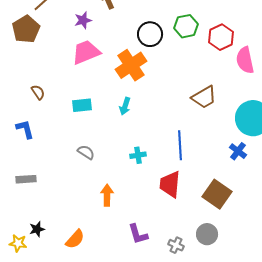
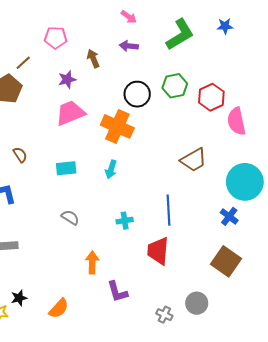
orange cross: (131, 65) -> (117, 126), turned -32
brown square: (217, 194) -> (226, 261), moved
purple L-shape: (138, 234) -> (117, 292), moved

